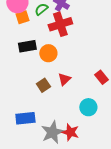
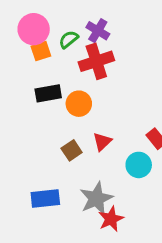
cyan circle: (88, 107) -> (139, 165), moved
gray star: (52, 132) -> (96, 199), moved
red star: (70, 132) -> (111, 219), turned 30

